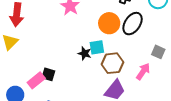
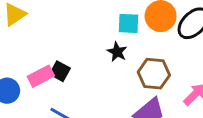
cyan square: (97, 47) -> (128, 23), moved

